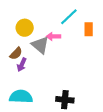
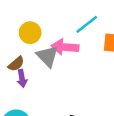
pink arrow: (53, 36) -> (65, 47), size x1.5
purple arrow: (22, 65) -> (22, 78), turned -40

